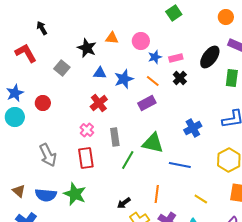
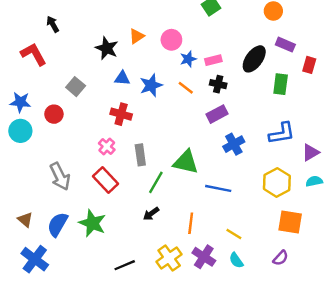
orange triangle: (112, 38) -> (137, 36), turned -40
gray square: (62, 68) -> (76, 87), moved
black cross: (180, 78) -> (218, 84), turned -32
blue star: (15, 93) -> (20, 102), turned 30
red cross: (99, 103) -> (121, 114), turned -36
purple rectangle: (147, 103) -> (217, 114), moved
red rectangle: (86, 158) -> (106, 180), turned -35
blue semicircle: (46, 195) -> (58, 224), turned 115
yellow line: (201, 199) -> (234, 234), moved
black arrow: (124, 203) -> (151, 214), moved

